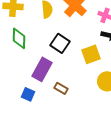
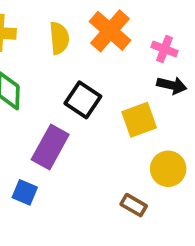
brown rectangle: (61, 88) -> (134, 205), moved

